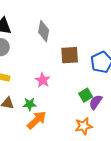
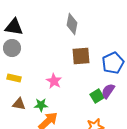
gray diamond: (44, 31) -> (72, 24), moved
purple semicircle: (96, 102) -> (108, 91), moved

